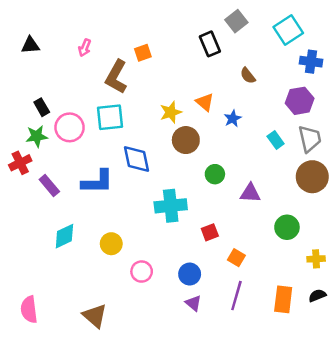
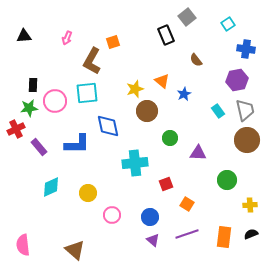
cyan square: (288, 30) -> (228, 24), size x0.6
black rectangle: (42, 107) -> (33, 85), turned 32
purple line: (236, 296) -> (187, 234), turned 55

